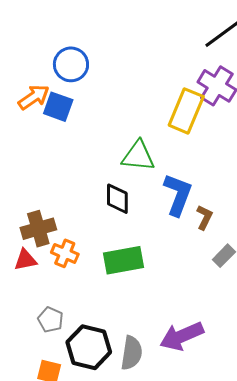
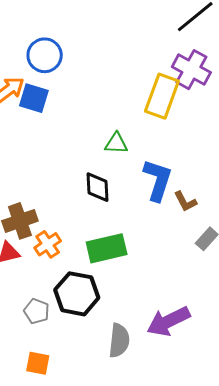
green triangle: (138, 156) -> (116, 143), size x0.7
brown L-shape: (204, 217) -> (185, 201), turned 130
orange cross: (65, 253) -> (48, 244), turned 36
black hexagon: (89, 347) -> (77, 294), moved

